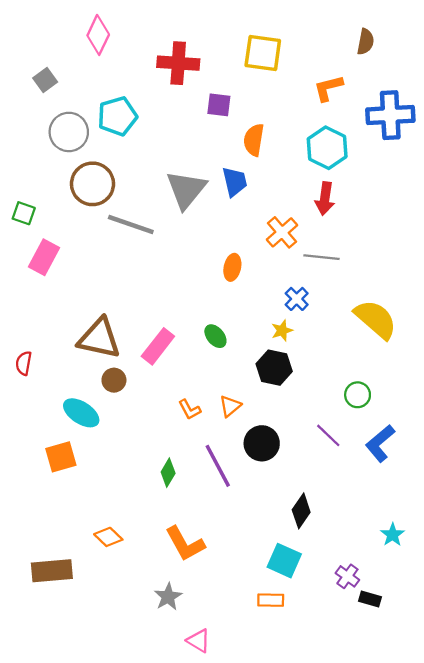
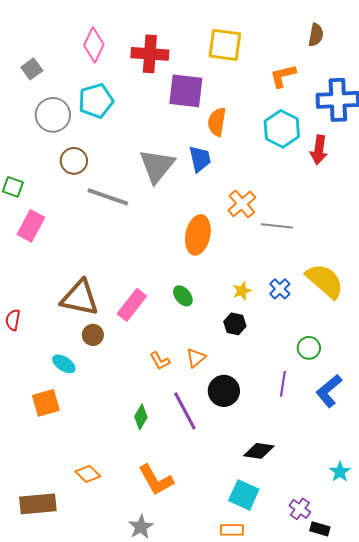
pink diamond: (98, 35) -> (94, 45), moved
purple square: (219, 105) -> (186, 91), size x1.6
brown circle: (92, 184) -> (74, 161), size x0.7
red arrow: (325, 199) -> (319, 150), moved
orange ellipse: (232, 267) -> (198, 235), size x1.6
blue cross: (297, 299) -> (280, 289), moved
black hexagon: (274, 368) -> (235, 324), size x0.7
cyan ellipse: (81, 413) -> (64, 364), size x0.7
purple line: (328, 435) -> (283, 384), turned 55
black diamond: (301, 511) -> (259, 451), turned 64

